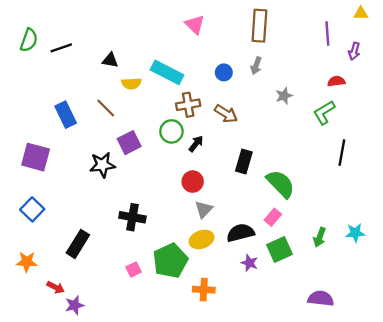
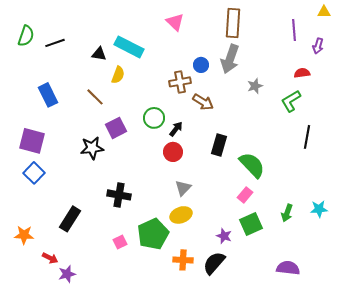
gray arrow: (256, 66) -> (230, 59), size x1.8
cyan rectangle: (167, 72) -> (129, 47), moved
yellow semicircle: (131, 84) -> (118, 75), turned -66
brown cross: (188, 105) -> (180, 82), moved
blue rectangle: (66, 115) -> (48, 95), moved
red circle: (193, 182) -> (173, 152), moved
blue square: (32, 209) -> (34, 173), moved
black semicircle: (241, 233) -> (214, 263), moved, turned -35

